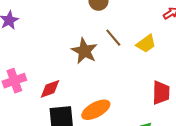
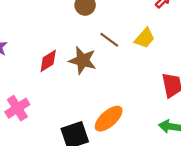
red diamond: (50, 89) -> (48, 61), moved

